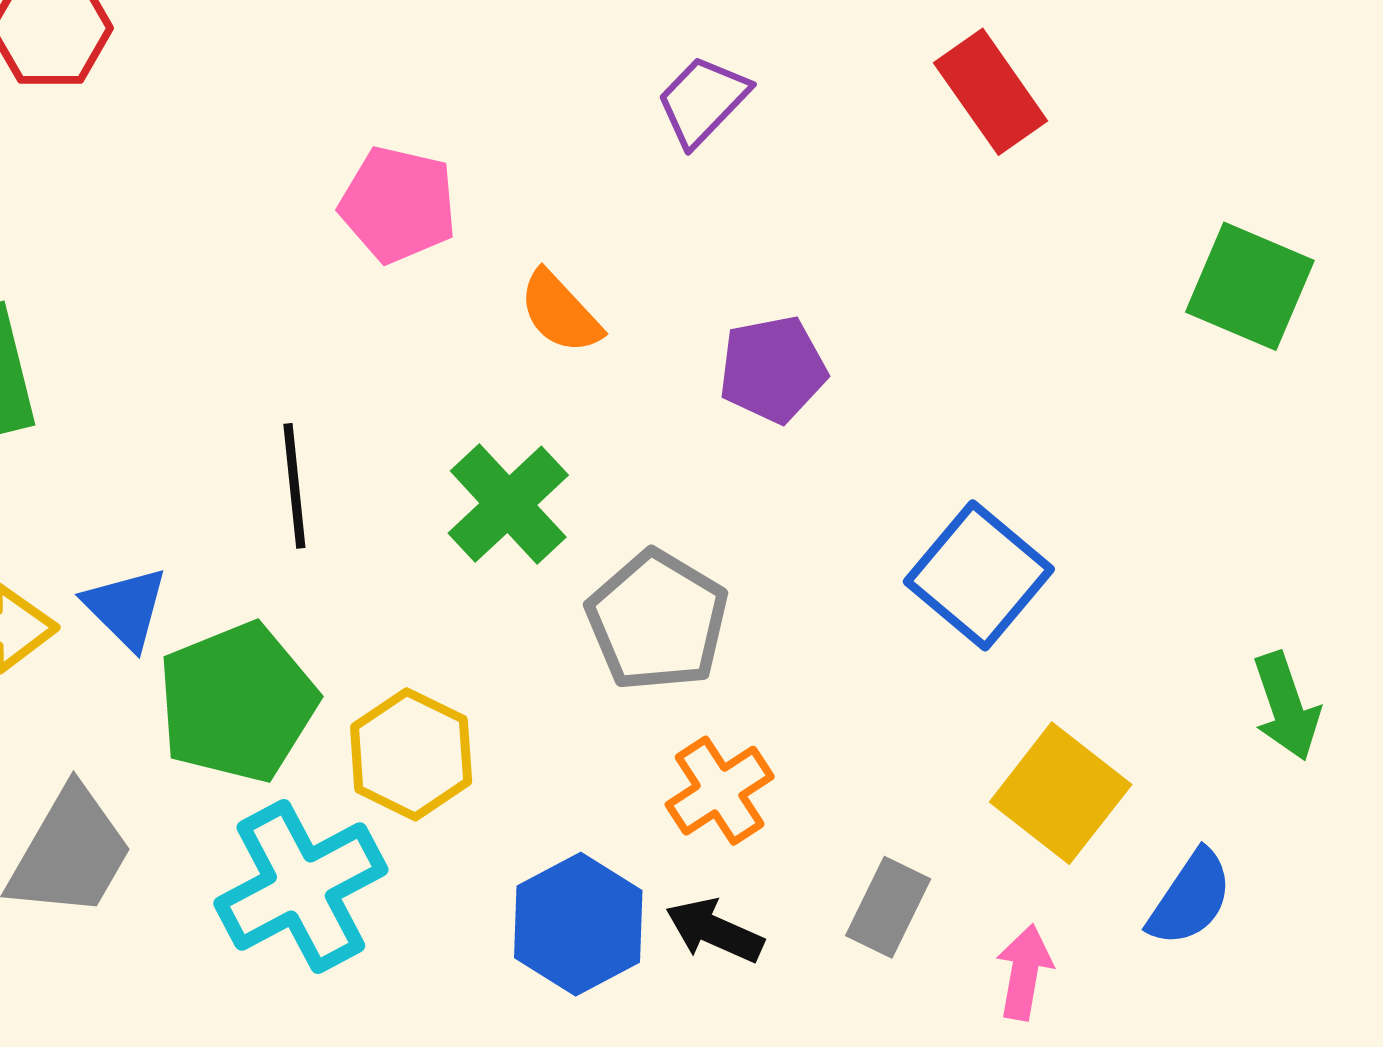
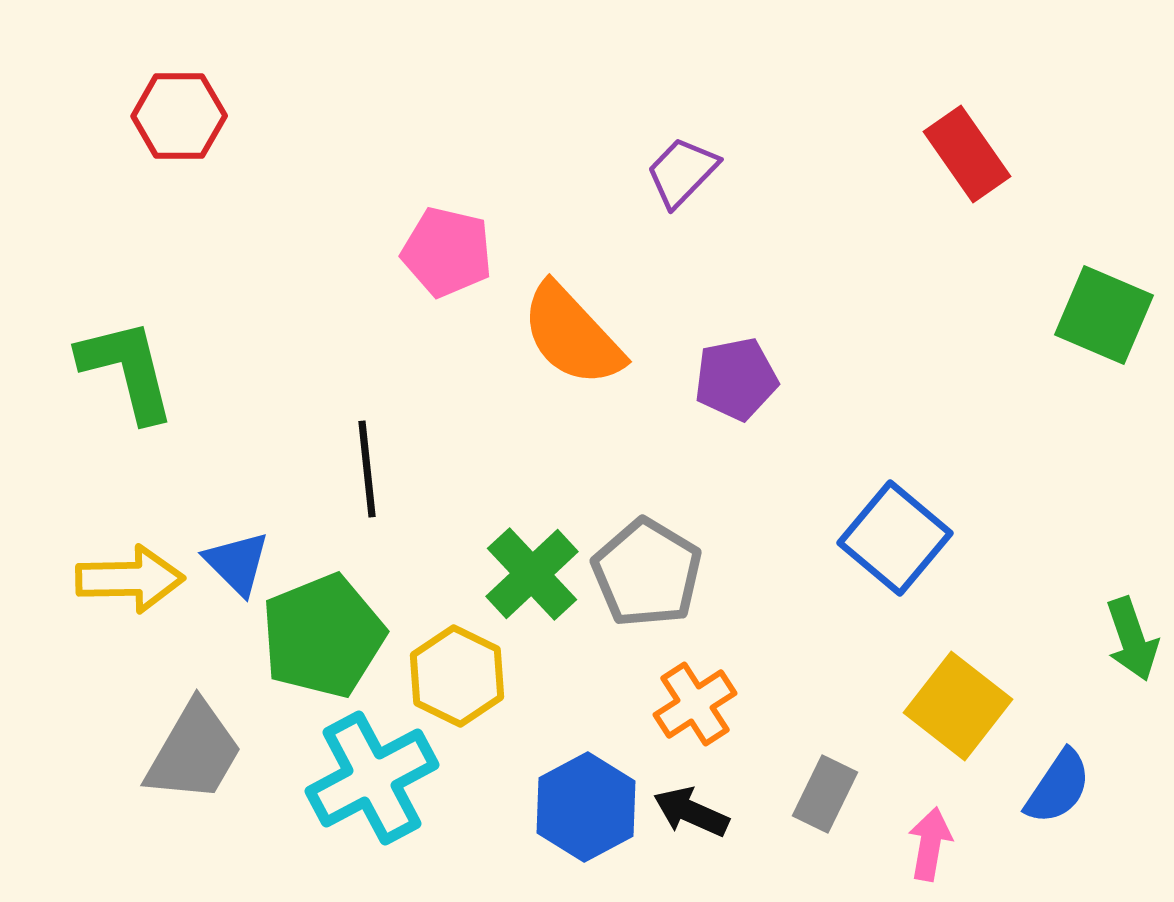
red rectangle: (991, 92) -> (967, 154), moved
orange semicircle: (560, 312) -> (572, 335), size x1.6
green cross: (508, 504) -> (532, 574), moved

